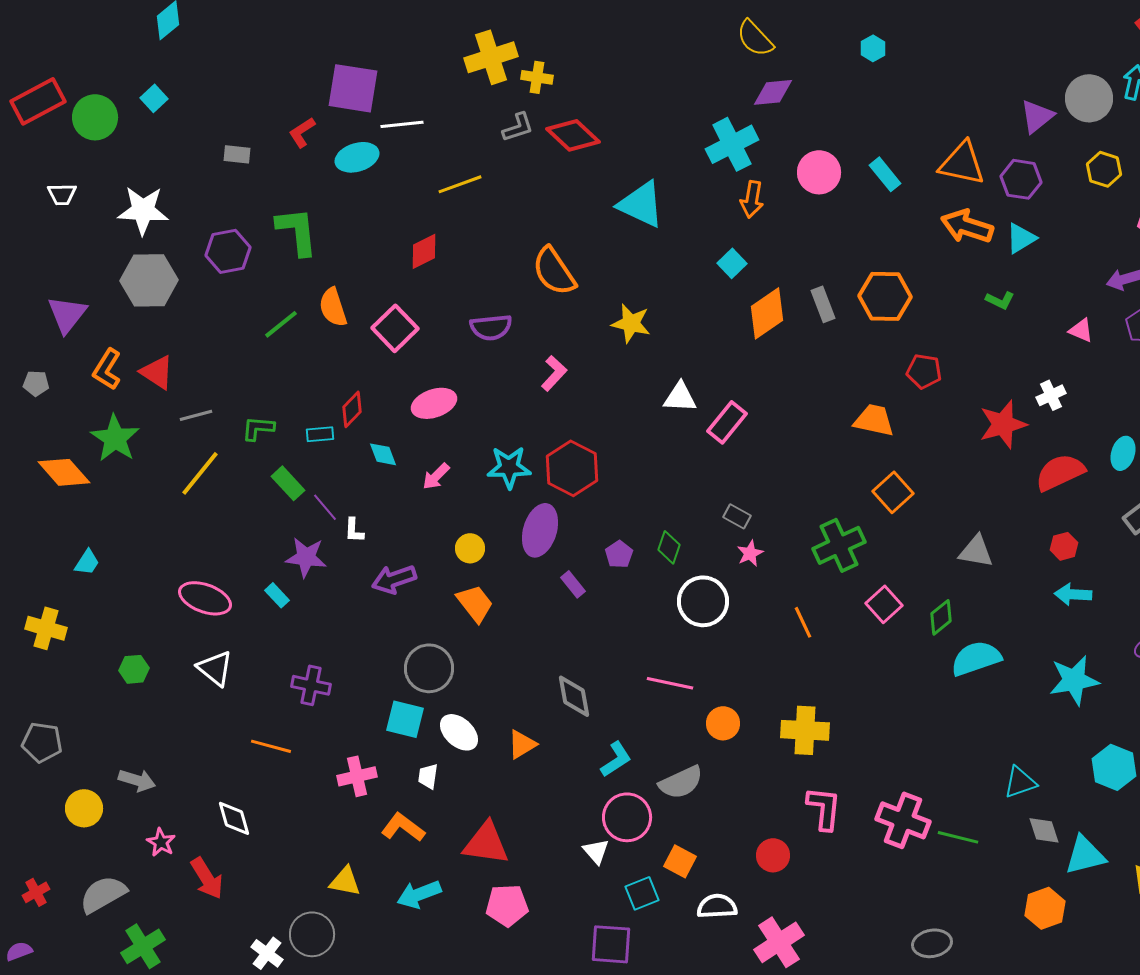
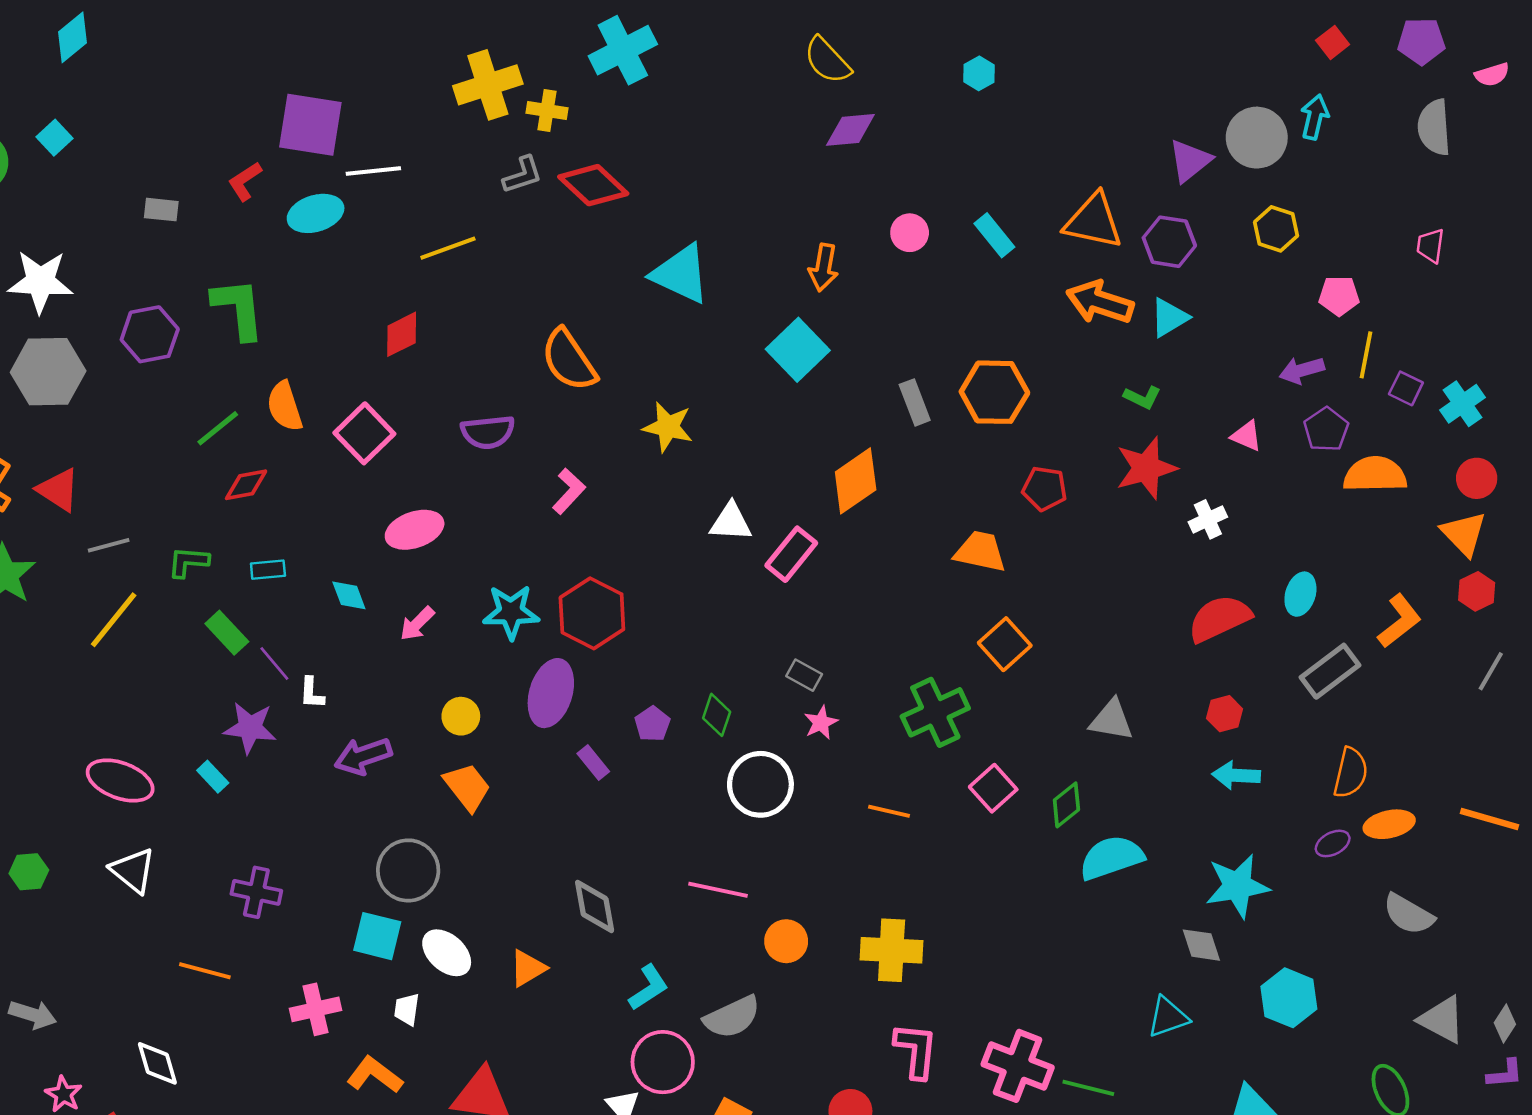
cyan cross: (732, 144) -> (623, 50), moved
pink circle: (819, 172) -> (910, 233), size x0.7
cyan square: (732, 263) -> (798, 350), size x1.6
orange diamond: (767, 313) -> (856, 481), moved
red diamond: (352, 409) -> (246, 485), moved, turned 36
red star: (1003, 424) -> (1146, 468), moved
orange line: (803, 622) -> (889, 811), turned -52
gray diamond: (1044, 830) -> (1201, 945), moved

